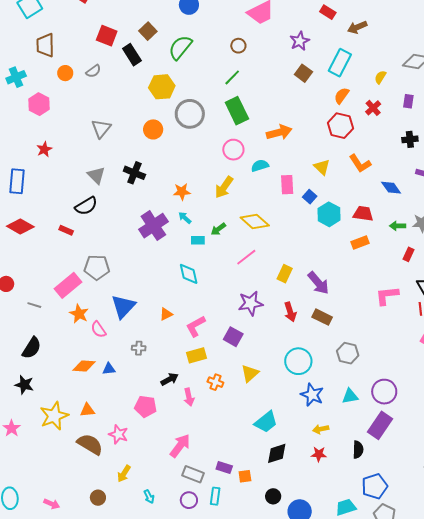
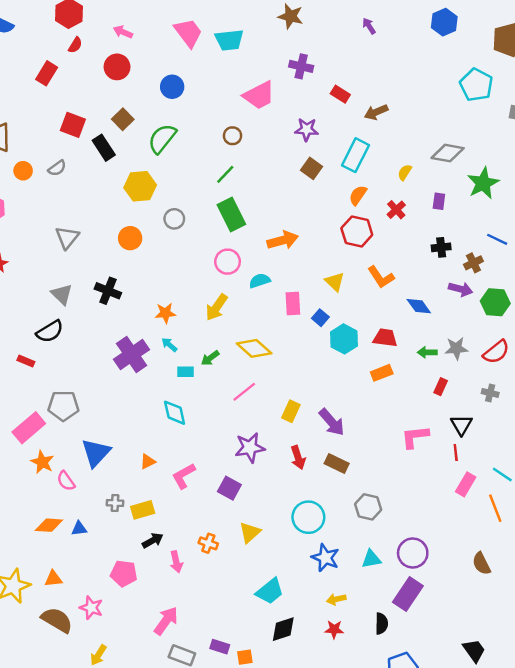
purple star: (300, 41) -> (307, 129), turned 30
gray circle: (190, 114) -> (174, 219), size x0.6
yellow rectangle: (197, 355) -> (143, 510), moved

